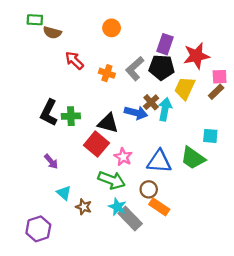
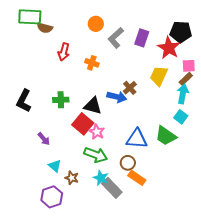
green rectangle: (35, 20) -> (30, 17), size x1.6
red star: (196, 56) -> (169, 48), turned -30
red arrow: (74, 60) -> (64, 52), turned -120
black pentagon: (161, 67) -> (181, 32), moved
gray L-shape: (135, 69) -> (116, 38), moved
cyan arrow: (165, 109) -> (183, 94), moved
black L-shape: (49, 113) -> (24, 101), moved
cyan square: (210, 136) -> (181, 117), turned 32
pink star: (123, 157) -> (97, 132), moved
purple hexagon: (38, 229) -> (52, 197), moved

